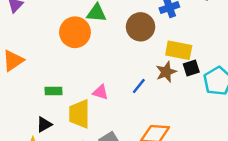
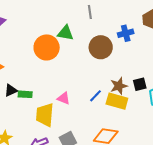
yellow rectangle: (179, 50) -> (117, 101), moved
black triangle: (44, 124) -> (11, 90), moved

